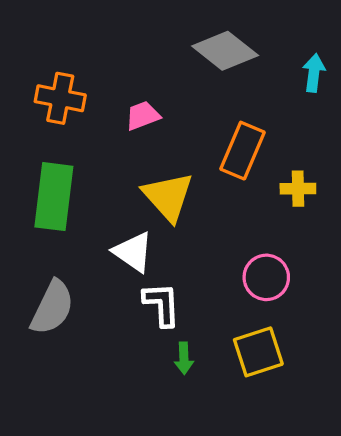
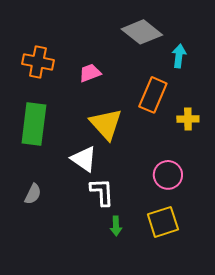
cyan arrow: (314, 73) -> (179, 56), moved
gray semicircle: (52, 307) -> (33, 194), size x0.6

